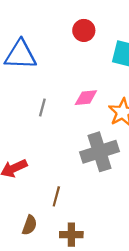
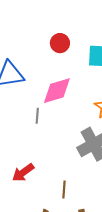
pink diamond: (86, 98) -> (57, 91), moved, size x1.5

